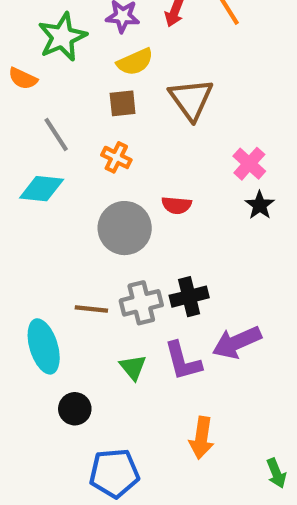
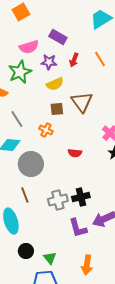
brown square: (123, 103) -> (57, 109), moved
gray circle: (125, 228) -> (31, 164), moved
brown line: (91, 309) -> (25, 195), moved, turned 63
green triangle: (133, 367) -> (50, 258), moved

